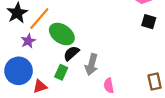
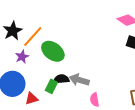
black semicircle: (71, 53) -> (61, 79), moved, turned 35
gray arrow: (92, 64) -> (79, 80), turned 90

